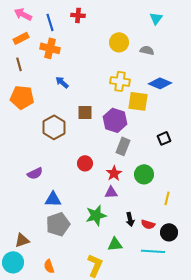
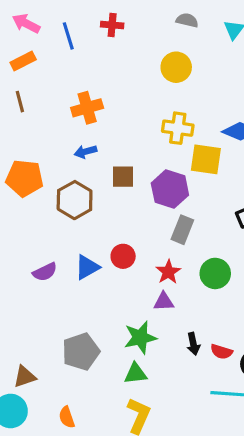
orange cross: (50, 48) -> (87, 108), moved, turned -30
gray semicircle: (147, 50) -> (187, 20), moved
blue arrow: (62, 82) -> (86, 152), moved, turned -56
orange pentagon: (22, 97) -> (25, 178), moved
blue triangle: (53, 199) -> (87, 267), moved, turned -30
green triangle: (115, 244) -> (136, 373), moved

